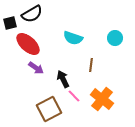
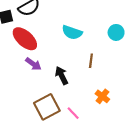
pink line: (74, 96) -> (73, 113), moved
orange cross: (102, 99) -> (102, 96), size x0.6

